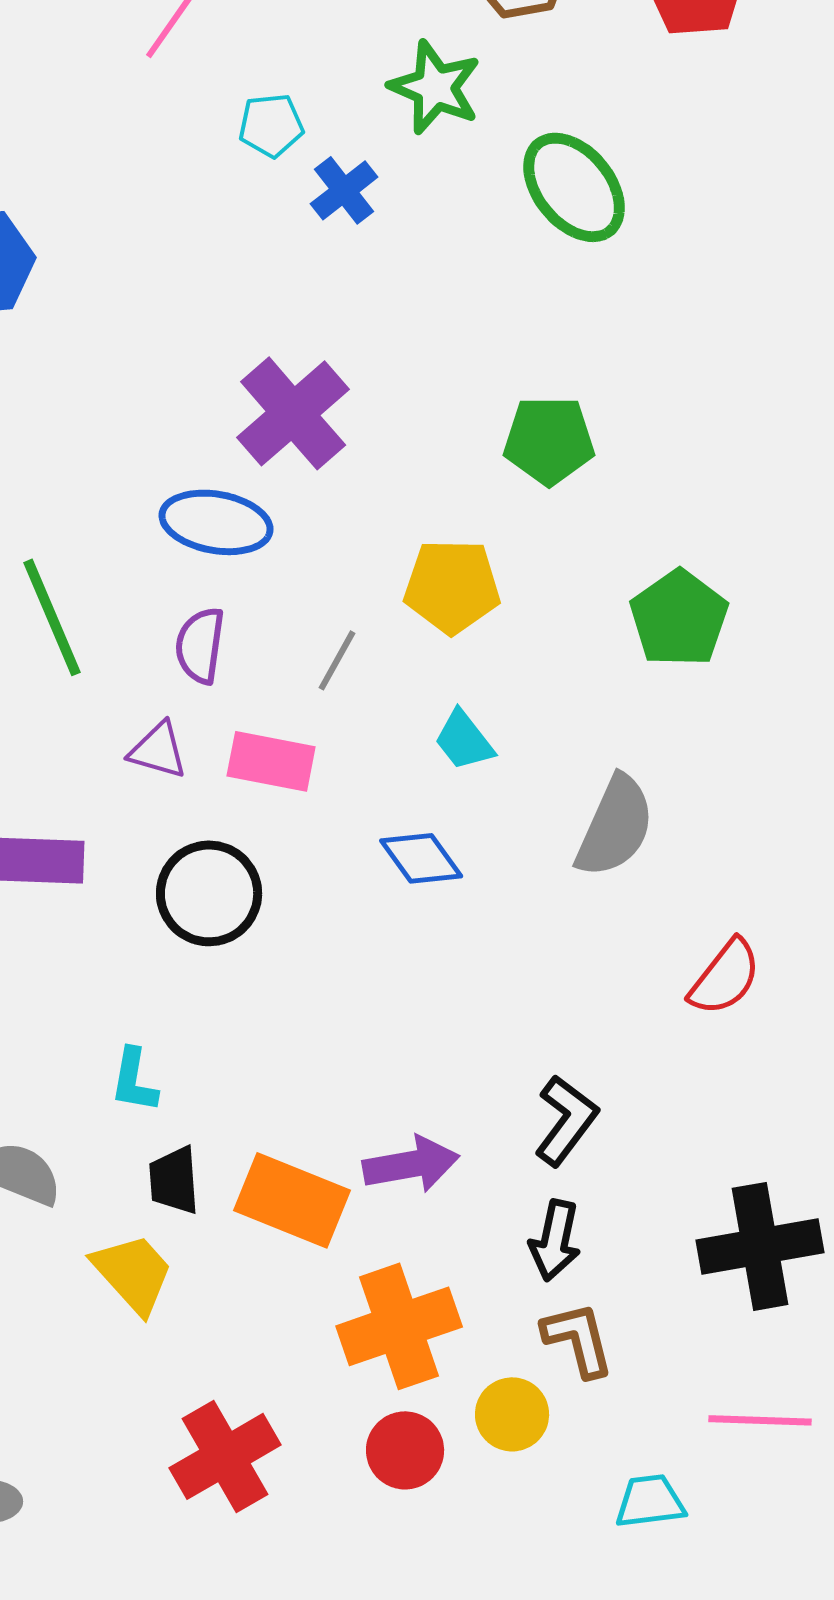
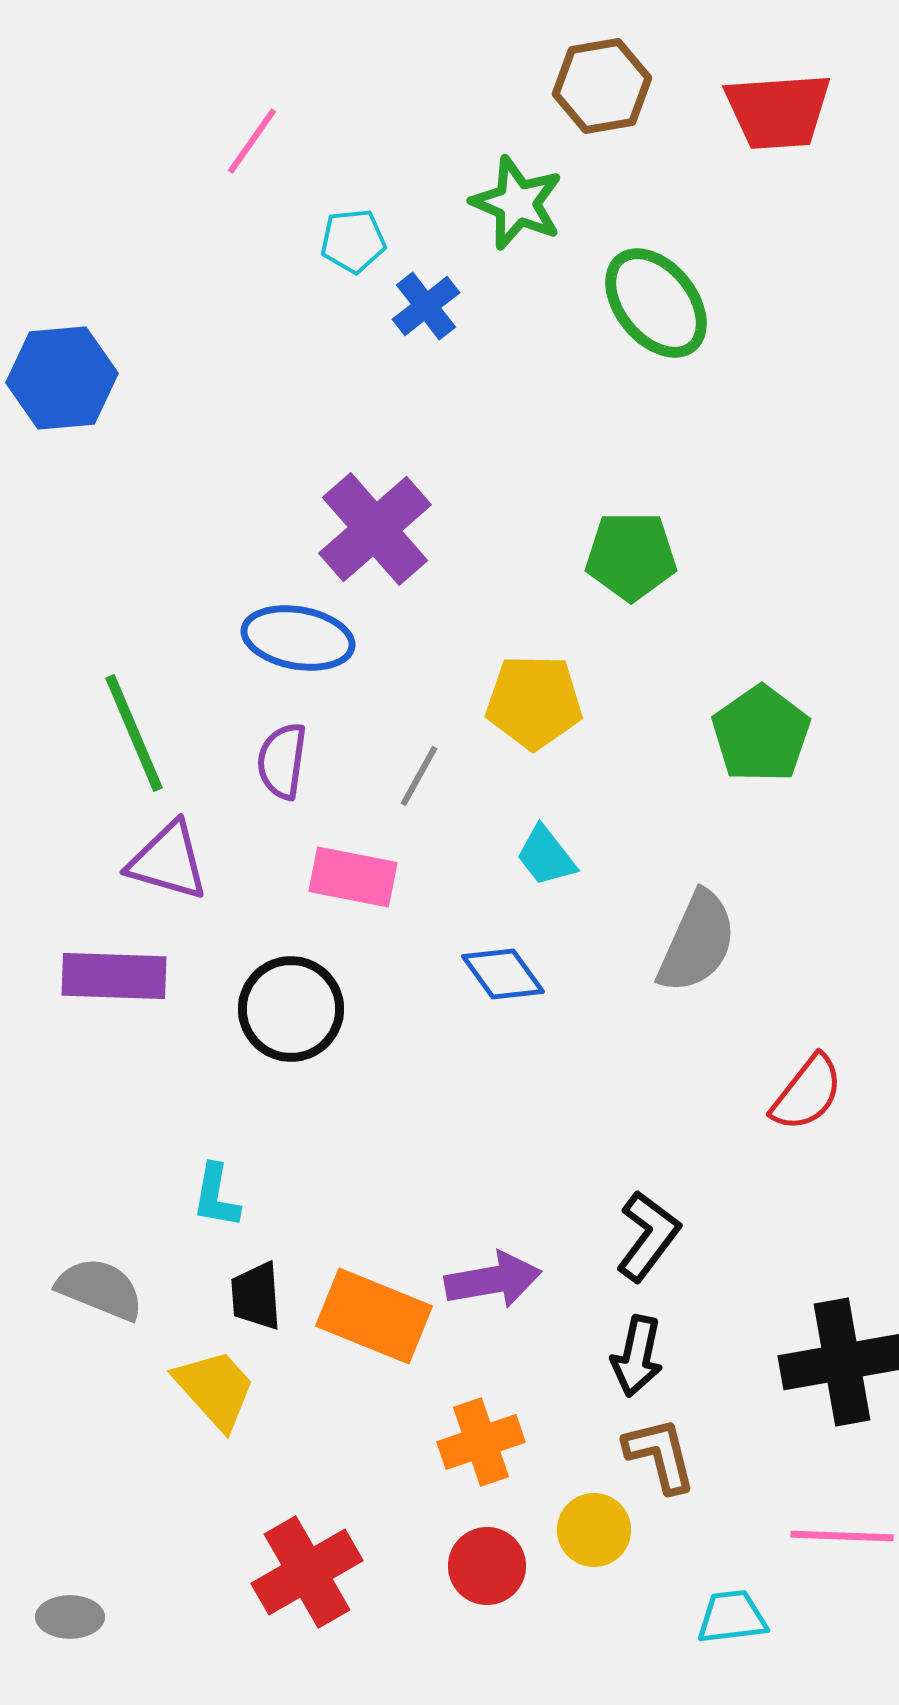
purple triangle: (158, 750) -> (168, 861), moved, size x1.4
orange cross: (399, 1326) -> (481, 1442), size x0.7

